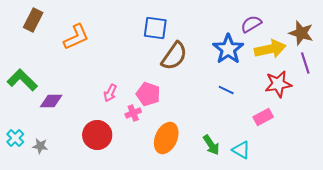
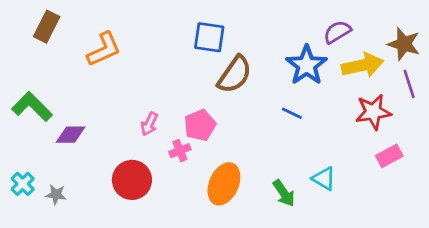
blue line: (226, 90) -> (292, 113), moved
pink pentagon: (148, 94) -> (200, 125), turned 30
pink rectangle: (263, 117) -> (389, 156), moved
cyan triangle: (241, 150) -> (324, 179), moved

